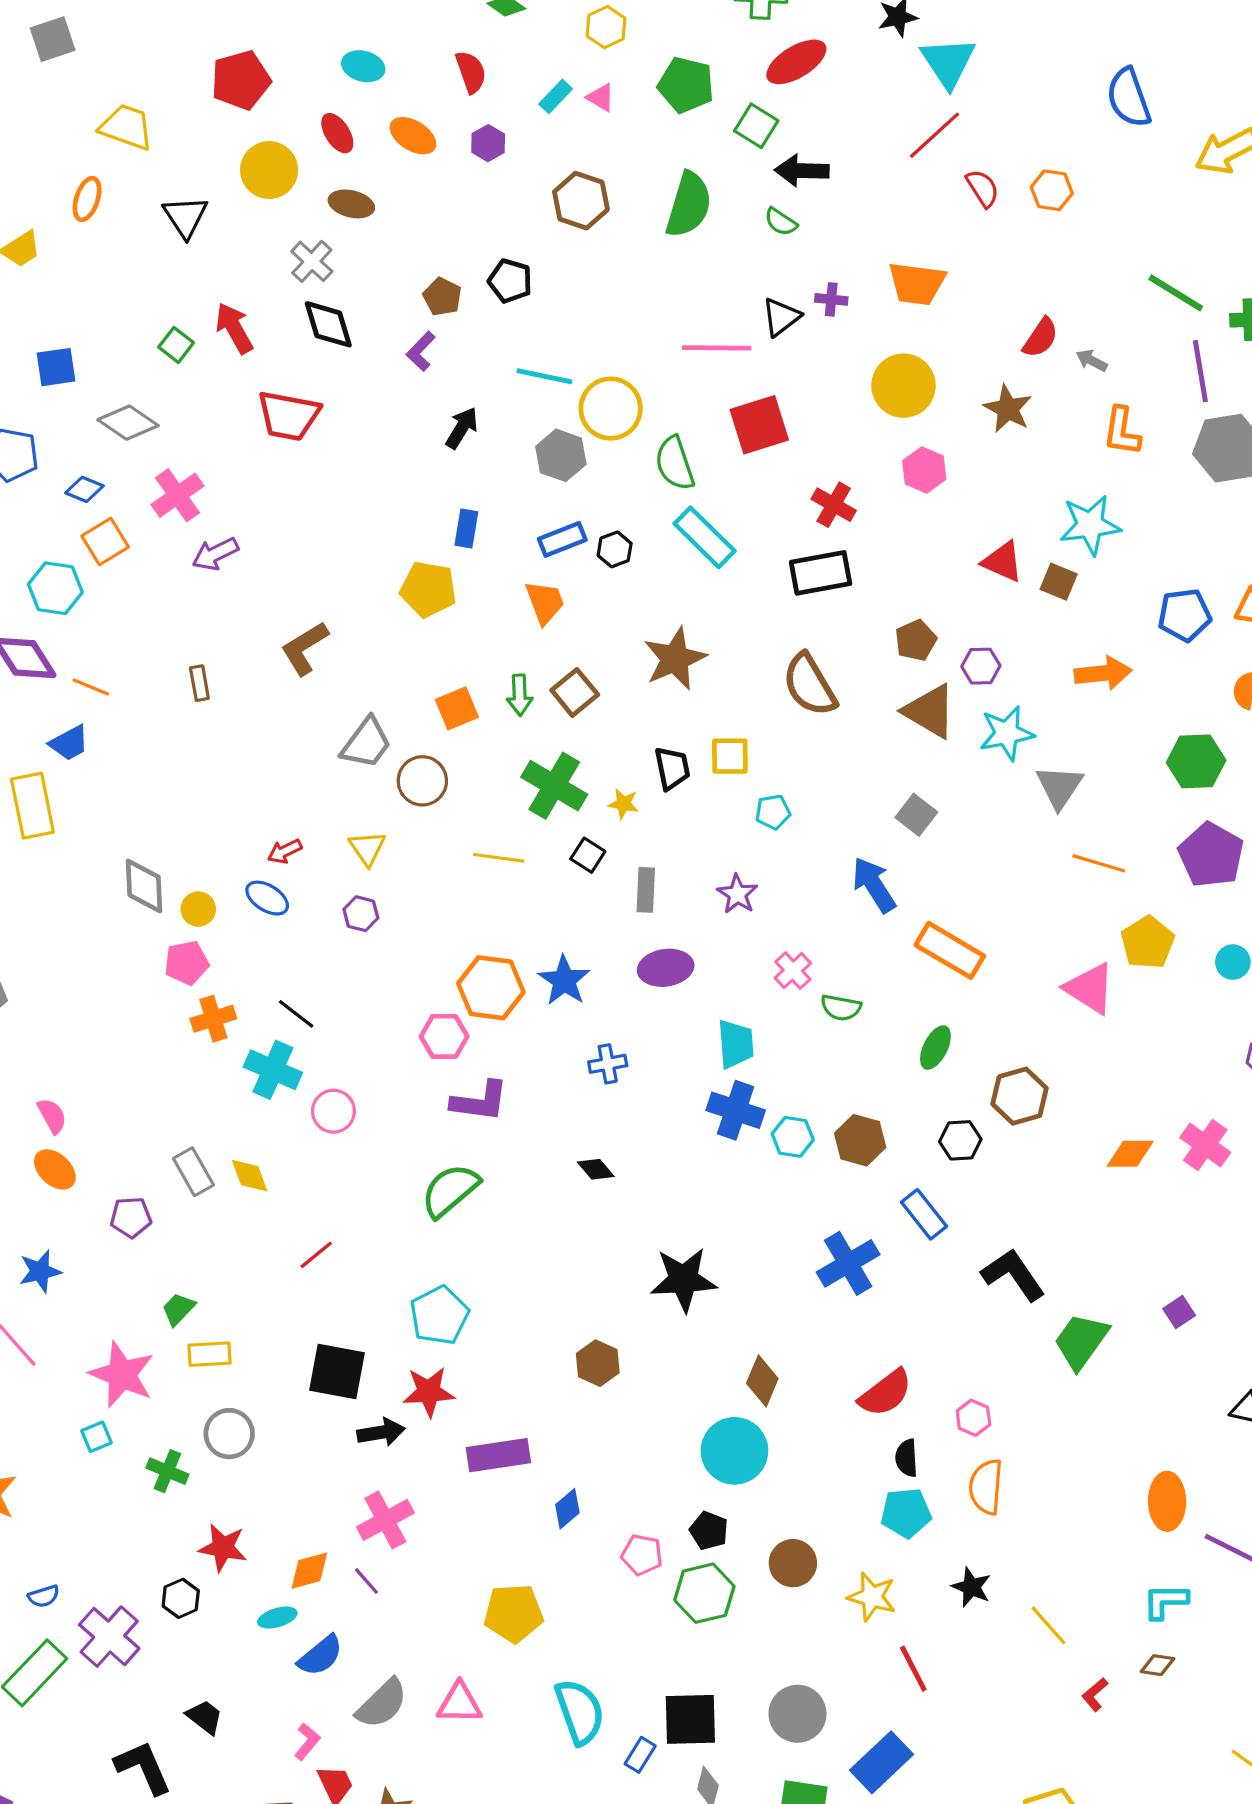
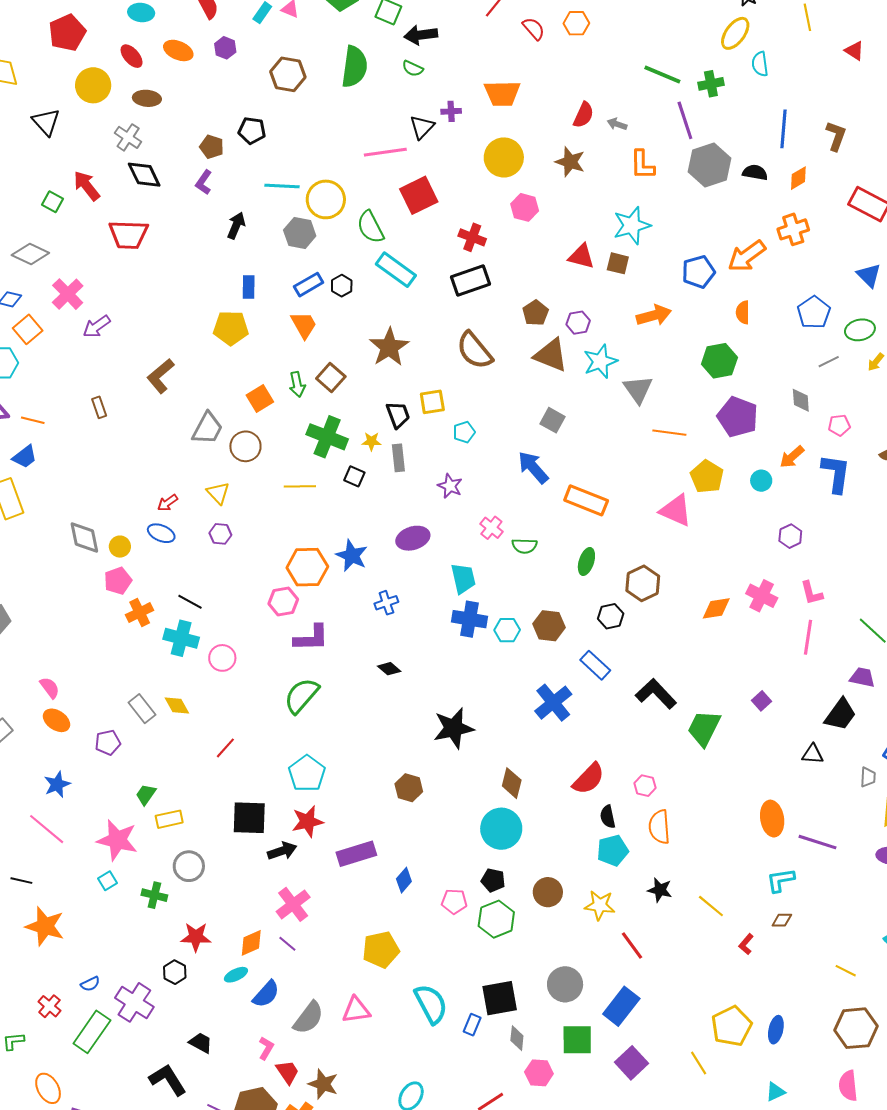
gray rectangle: (646, 890) -> (398, 458), moved

